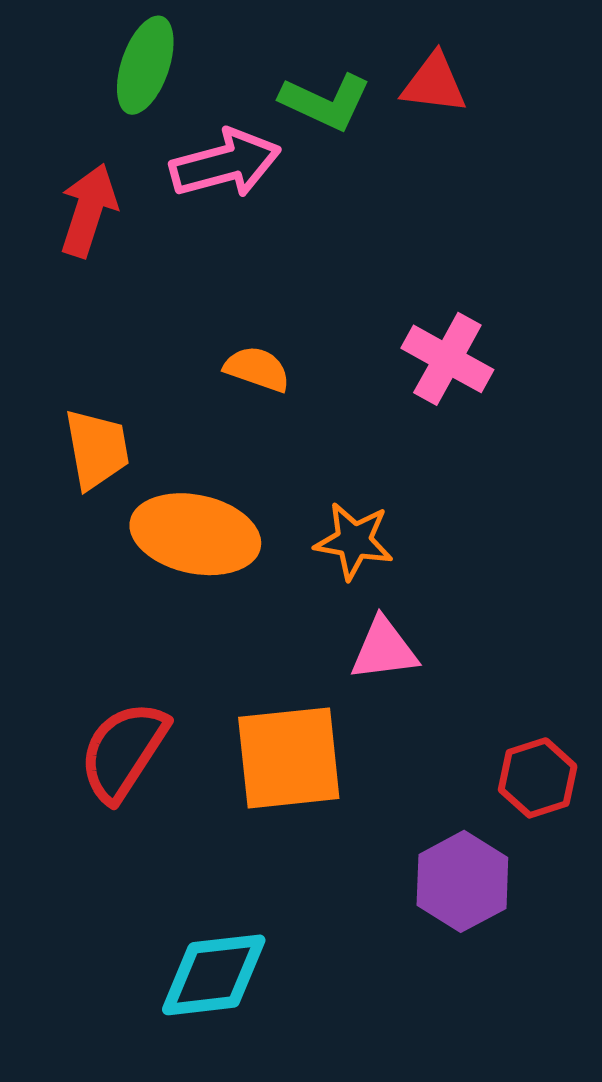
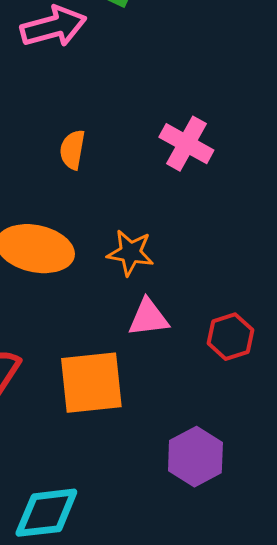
orange semicircle: (257, 369) -> (72, 150), turned -99
red hexagon: (538, 778) -> (230, 337), moved

